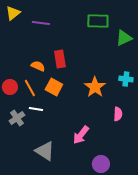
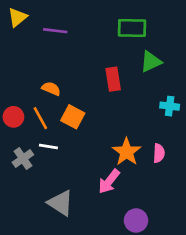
green triangle: (124, 38) -> (151, 62), moved
red rectangle: (60, 59) -> (113, 79), moved
orange star: (95, 87) -> (127, 152), moved

